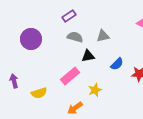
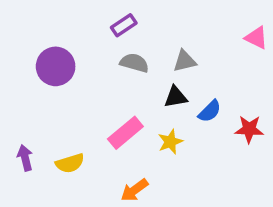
black triangle: (88, 56) -> (176, 97), moved
purple arrow: (14, 81) -> (25, 158), moved
yellow star: (95, 90) -> (170, 142), moved

